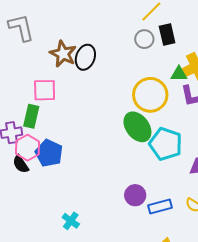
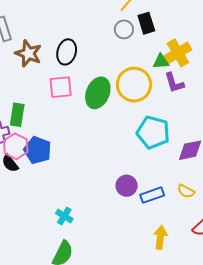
brown star: (63, 54) -> (28, 53), moved
pink square: (45, 90) -> (61, 87), moved
green ellipse: (137, 127) -> (98, 93), moved, turned 64

